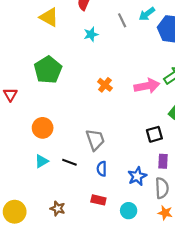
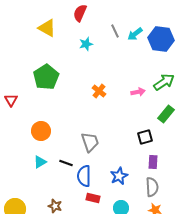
cyan arrow: (147, 14) -> (135, 34), moved
pink arrow: (147, 86) -> (138, 92), size x0.6
blue semicircle: (102, 169) -> (84, 176), moved, size x1.5
blue star: (137, 176) -> (119, 176), moved

